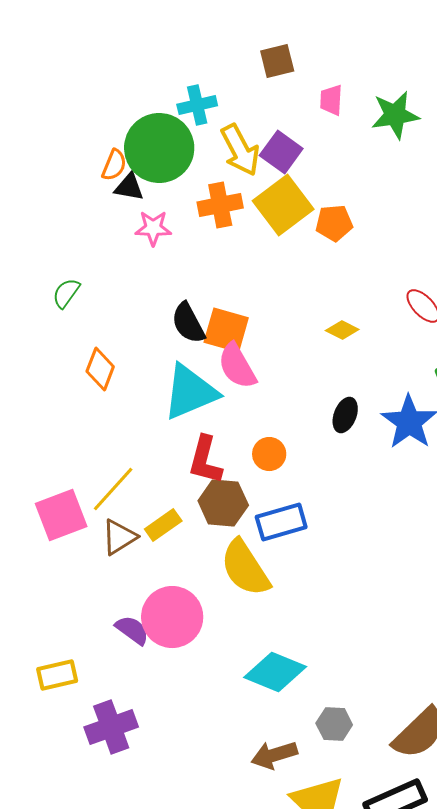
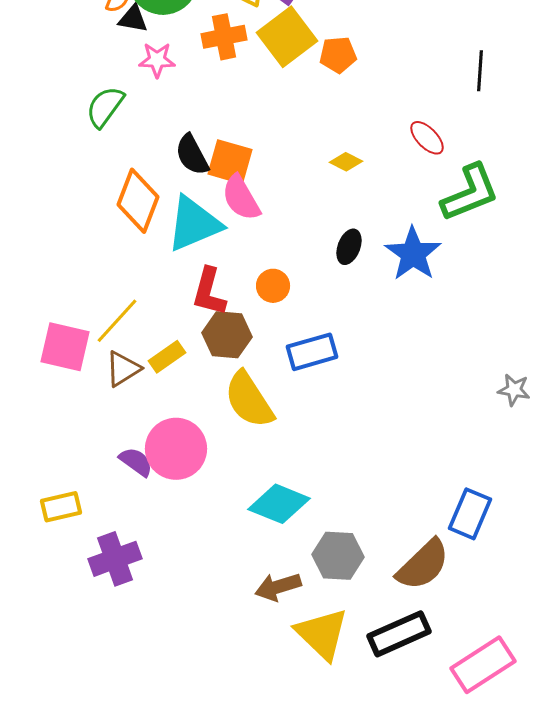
green semicircle: (66, 293) -> (105, 107), moved, size x1.4
orange diamond: (100, 369) -> (138, 201), moved, size x1.5
pink square: (61, 515) -> (65, 347), turned 34
blue rectangle: (281, 522) -> (312, 352), moved
gray hexagon: (334, 724) -> (338, 556), size x1.4

